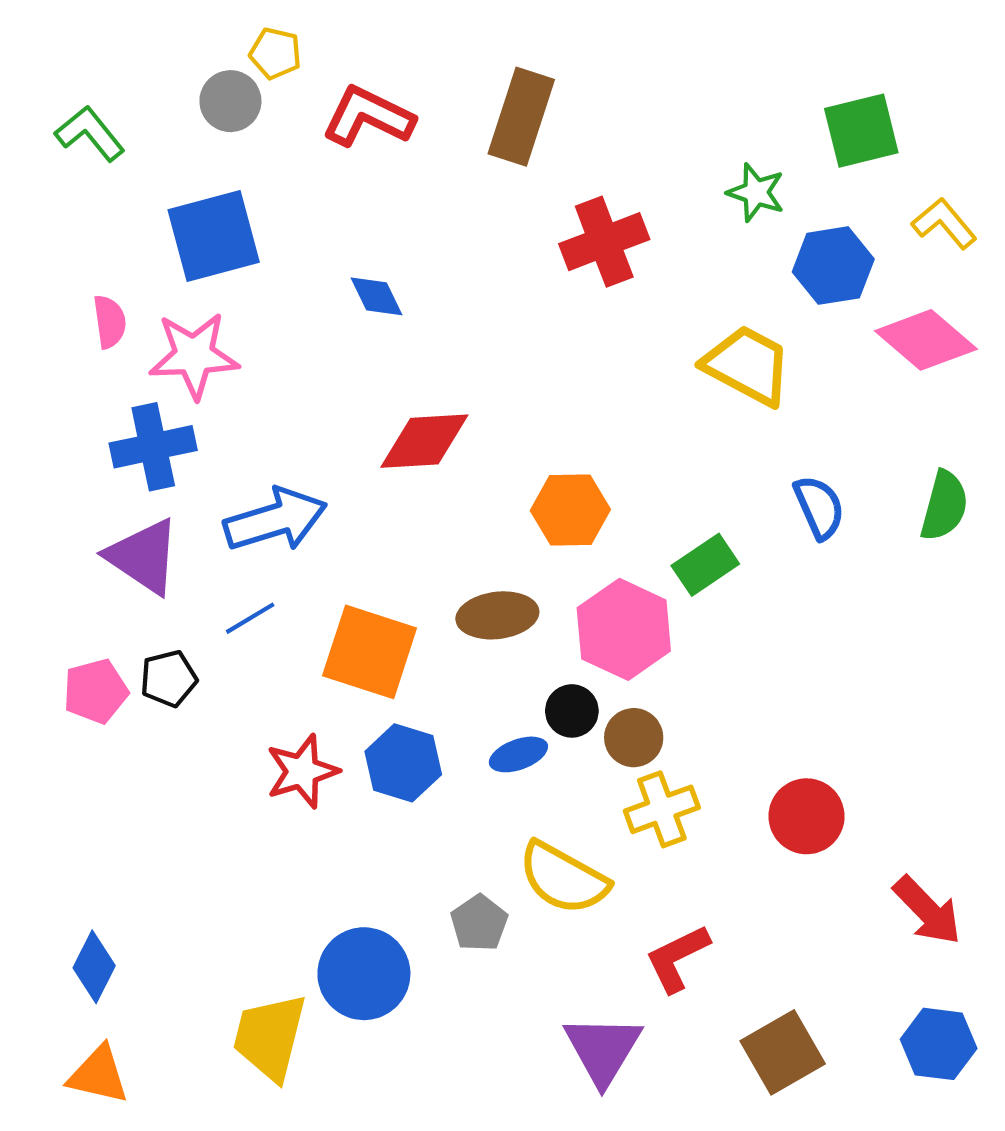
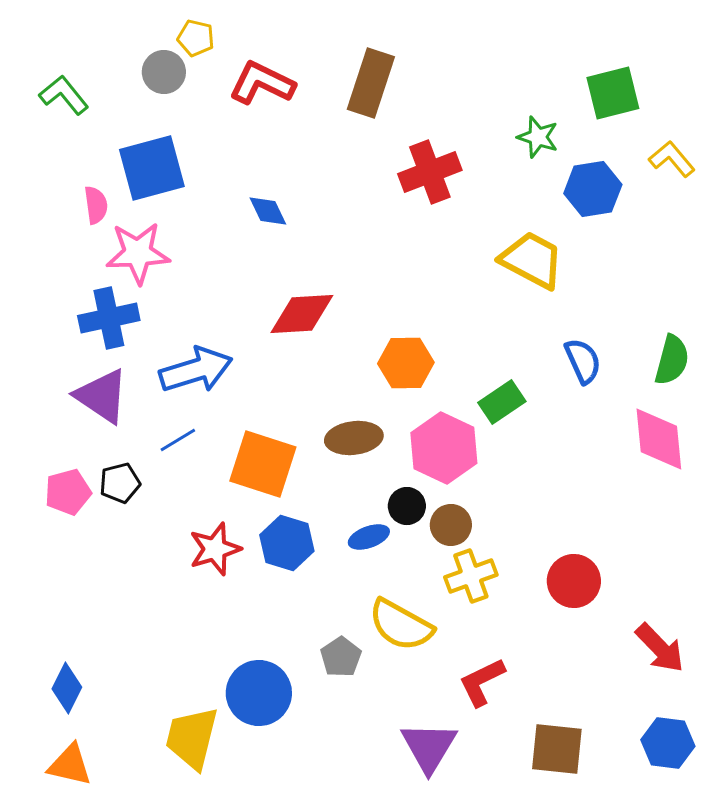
pink semicircle: (110, 322) -> (96, 205), moved
pink diamond: (926, 340) -> (659, 439), moved, turned 44
brown square: (783, 1052) -> (557, 749), turned 36

